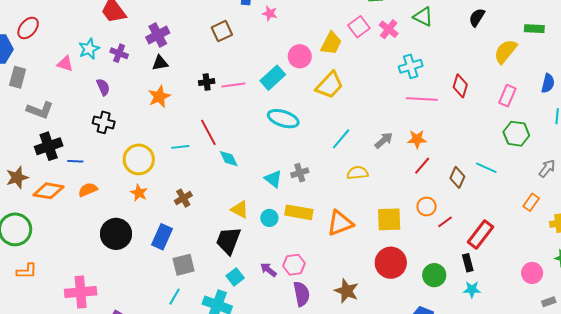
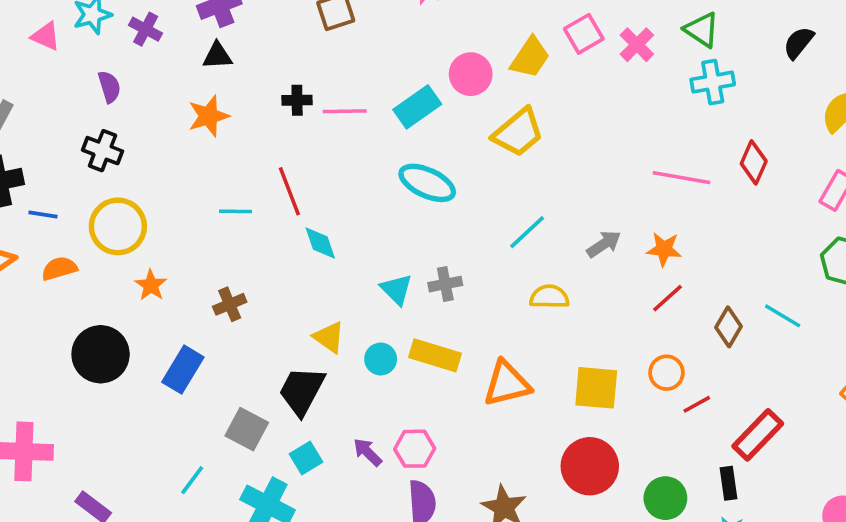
cyan cross: (411, 66) -> (713, 82), moved
yellow circle: (139, 159) -> (118, 226), moved
gray square: (184, 265) -> (247, 429), moved, turned 35

